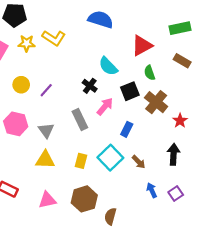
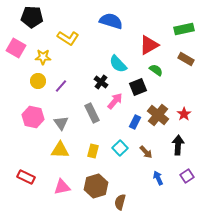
yellow star: (27, 43) -> (43, 57), moved
green semicircle: (150, 73) -> (156, 70), turned 144
brown cross: (156, 102) -> (158, 115), moved
cyan square: (110, 158) -> (120, 148), size x0.7
purple square: (176, 194) -> (187, 176), moved

